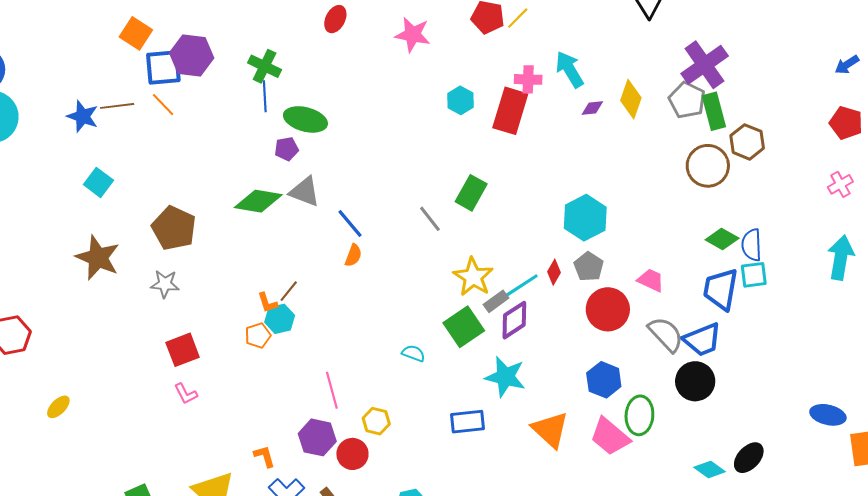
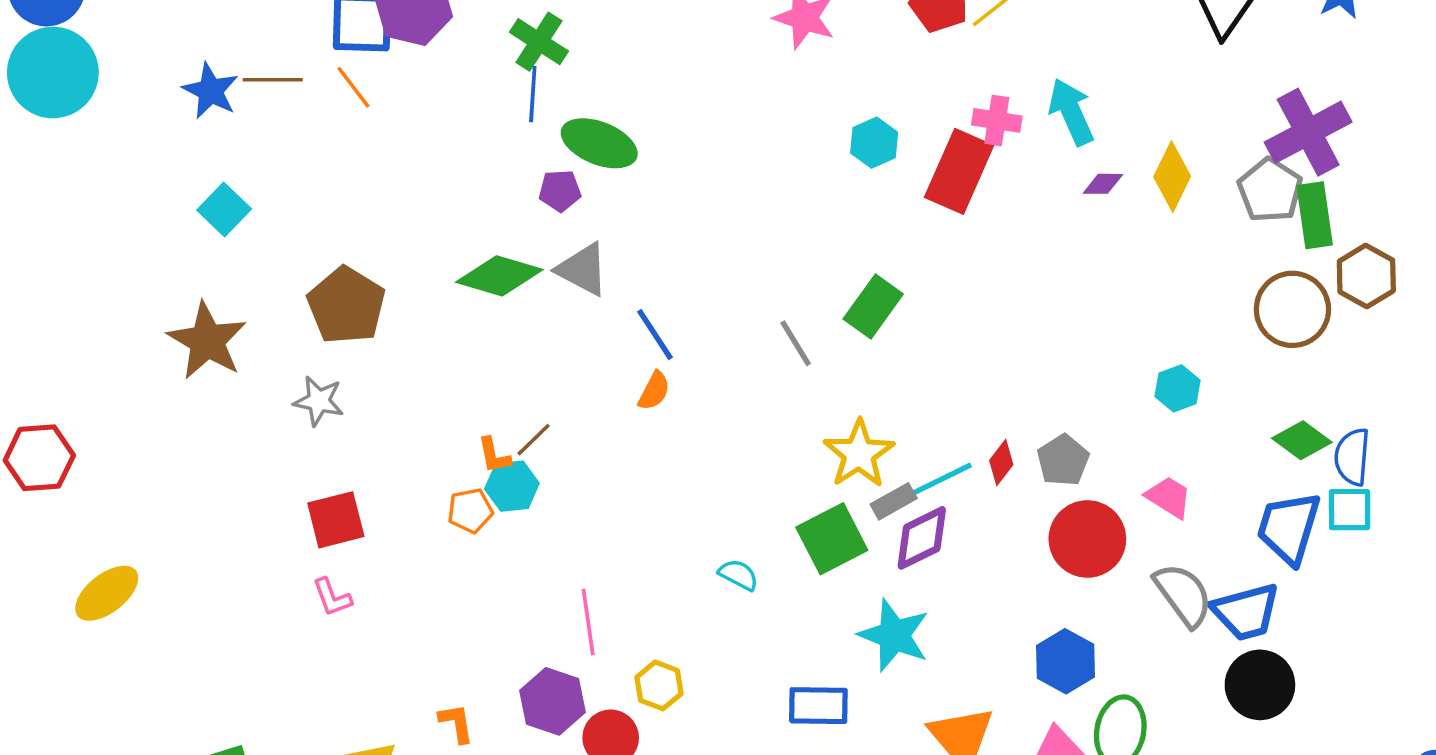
cyan hexagon: (585, 218) -> (1178, 388), moved, size x0.6
black circle: (695, 381) -> (1260, 685), moved
yellow ellipse: (58, 407) -> (107, 593), size x1.5

